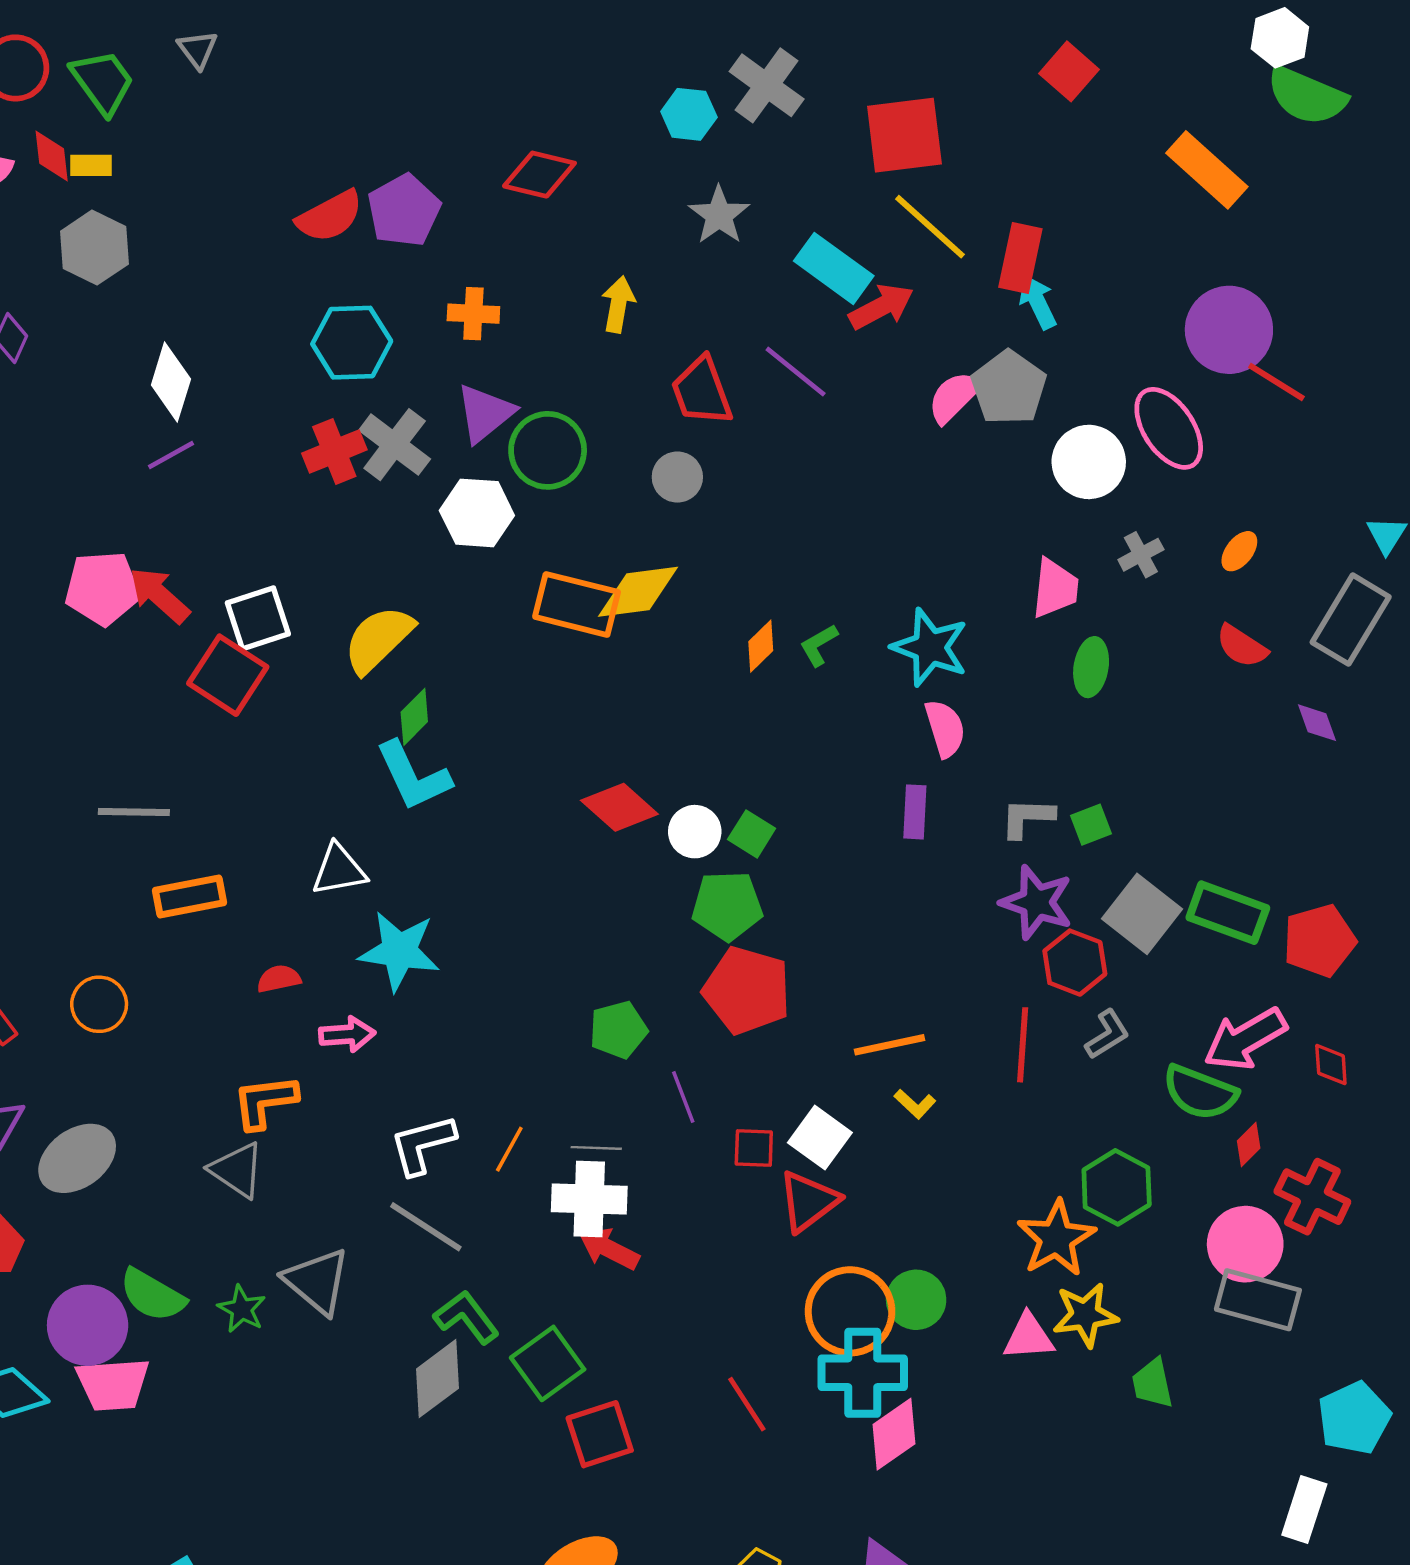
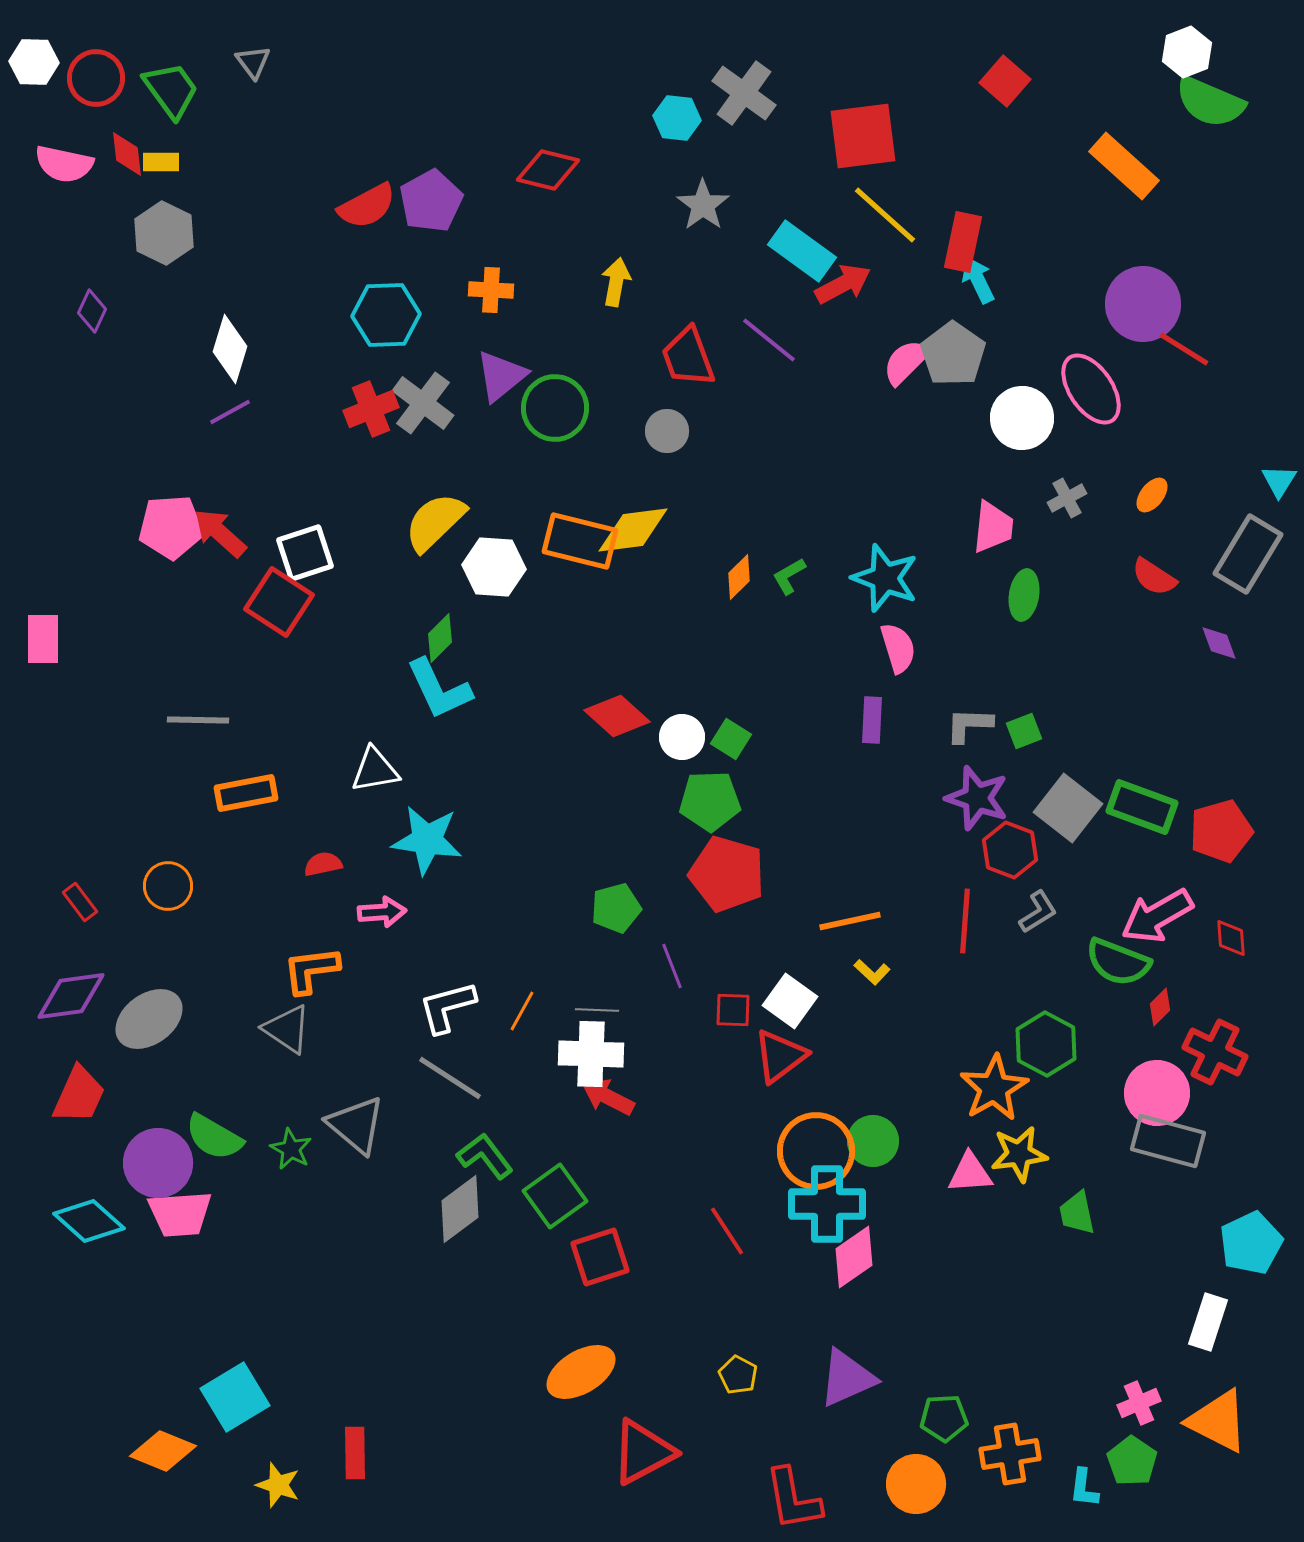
white hexagon: (477, 513) -> (494, 567), moved
yellow semicircle: (378, 639) -> (435, 522), moved

